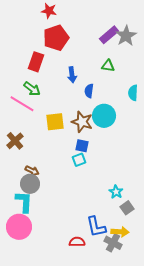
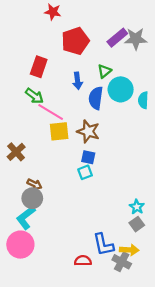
gray star: (126, 36) -> (136, 39), turned 30
red pentagon: (56, 38) -> (75, 41), moved
green triangle: (108, 66) -> (104, 71), moved, turned -48
blue semicircle: (89, 91) -> (96, 98), size x1.5
pink line: (22, 104) -> (51, 112), moved
cyan circle: (104, 116) -> (121, 89), moved
cyan star: (116, 192) -> (137, 207), moved
cyan L-shape: (24, 202) -> (26, 218), turned -130

